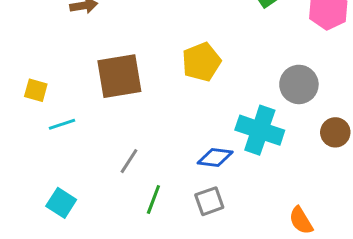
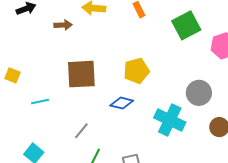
yellow square: (36, 90) -> (12, 75), moved
blue diamond: (215, 158) -> (122, 103), moved

